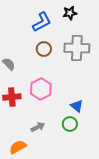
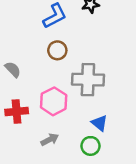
gray cross: (77, 48) -> (88, 80), moved
gray arrow: (38, 127) -> (50, 140), moved

